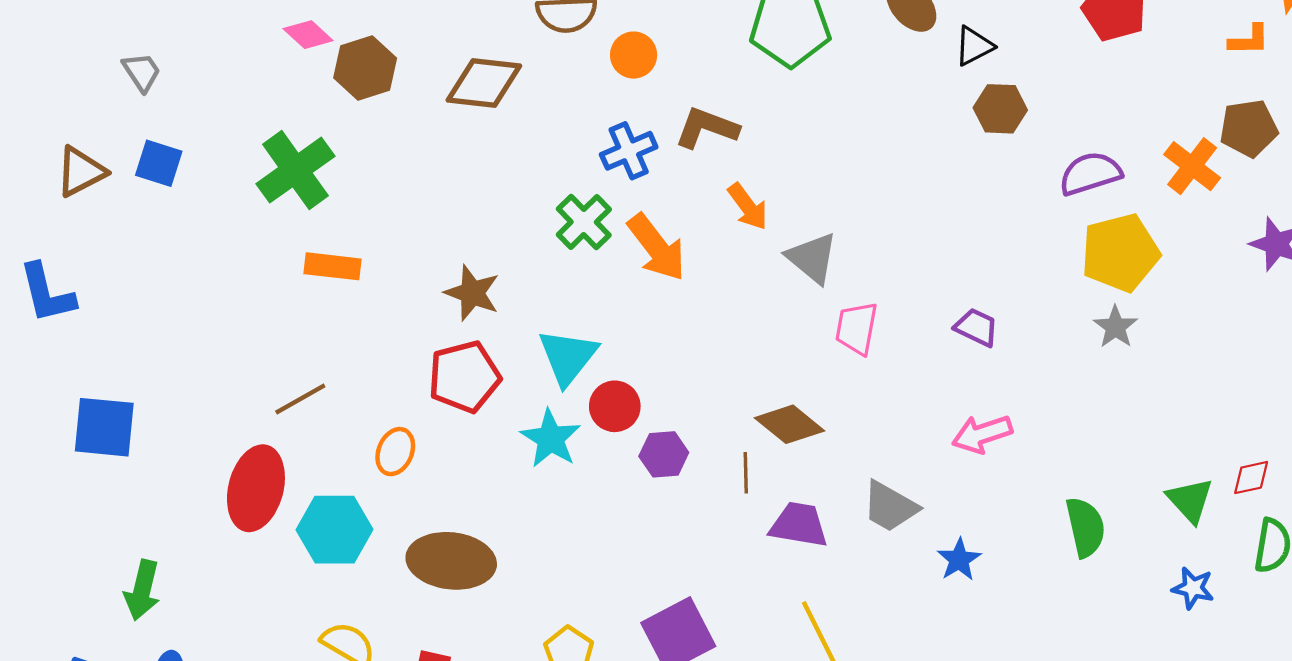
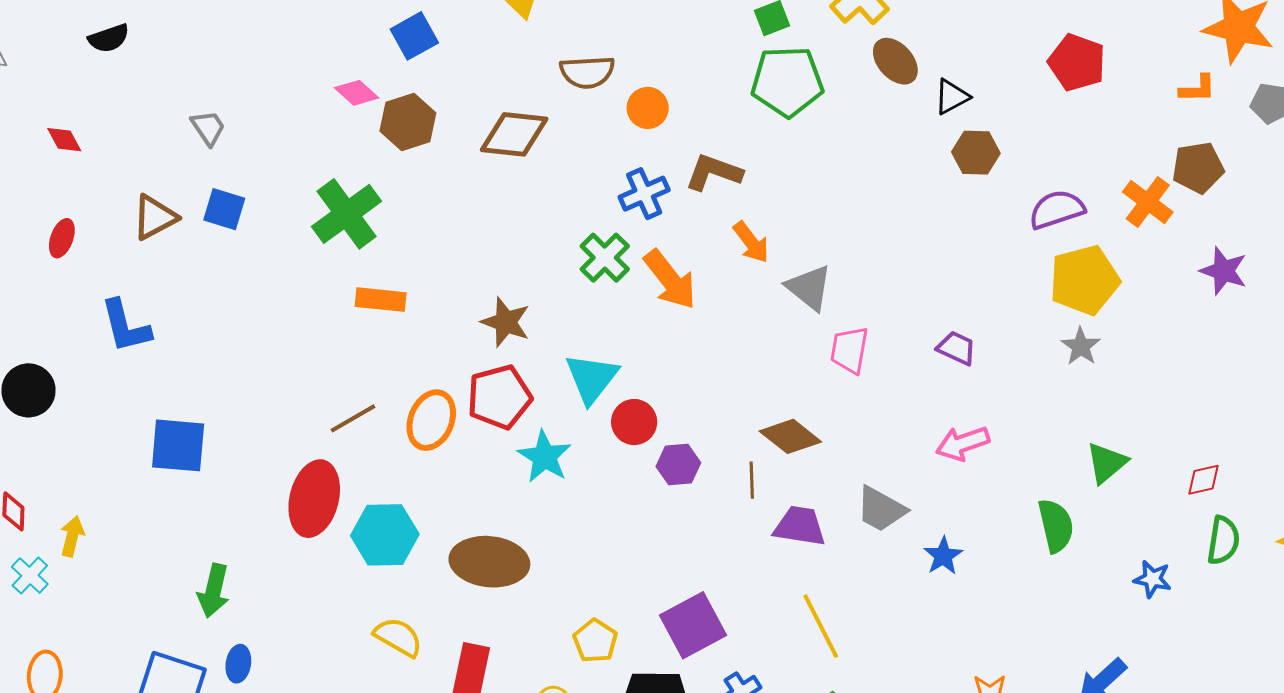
cyan star: (551, 439) -> (544, 457), moved
orange ellipse: (395, 452) -> (431, 420), moved, size x1.4
green triangle: (1190, 500) -> (1107, 463), moved, turned 33

